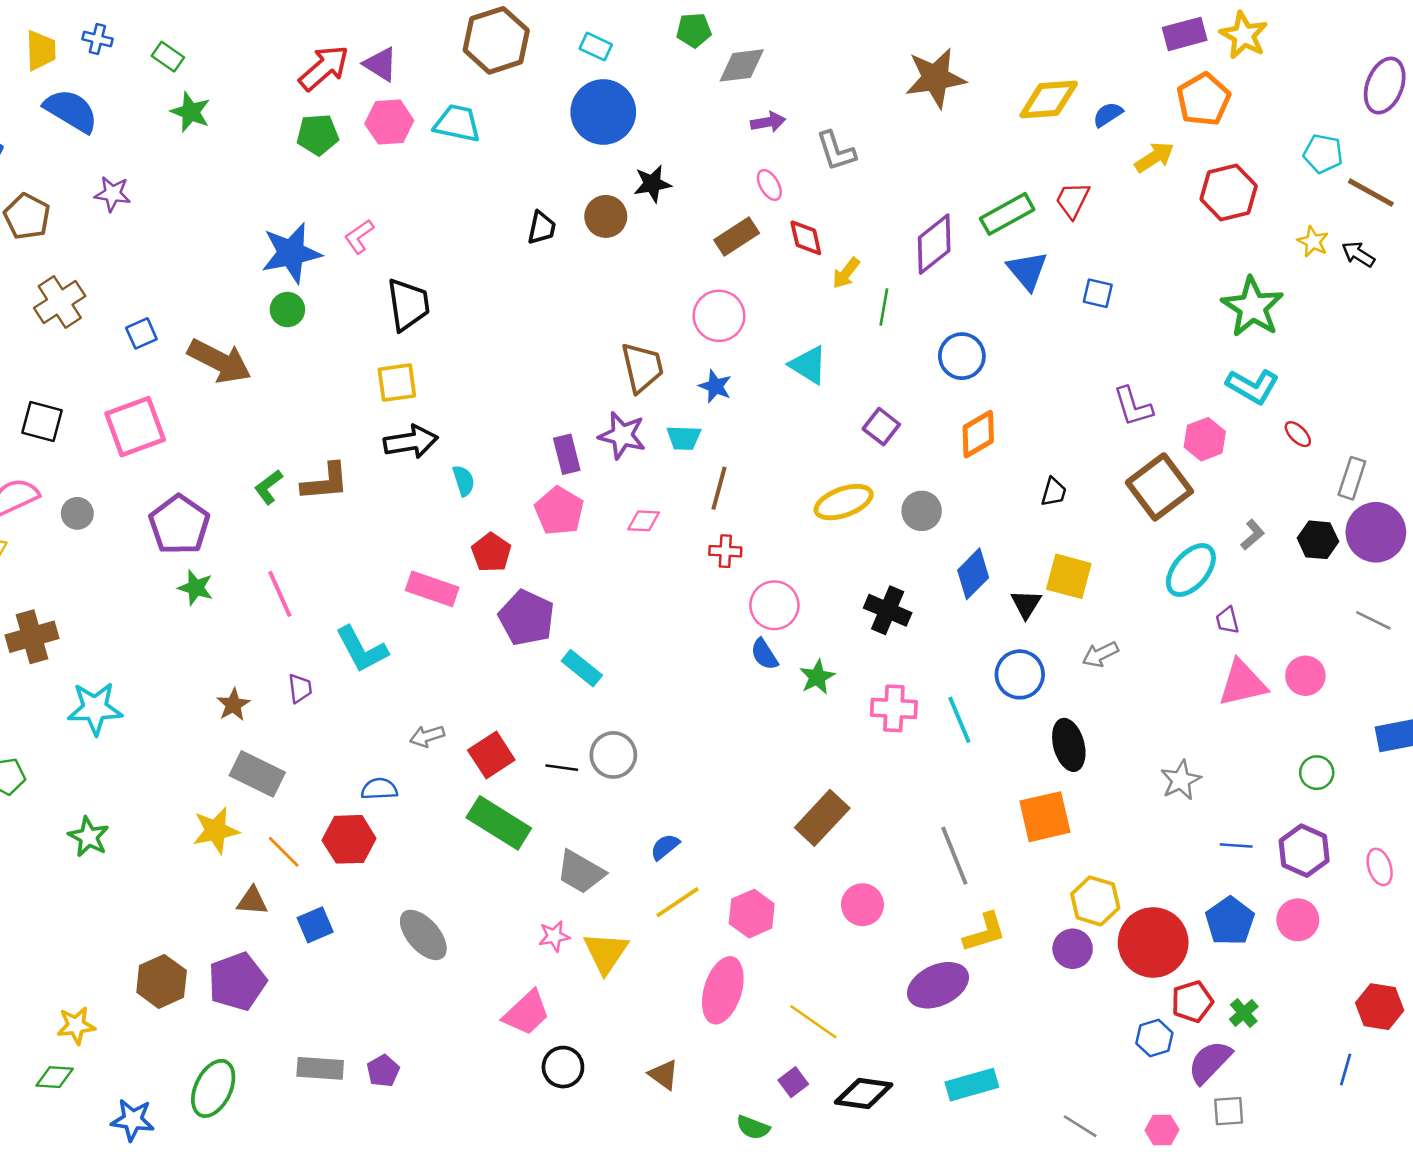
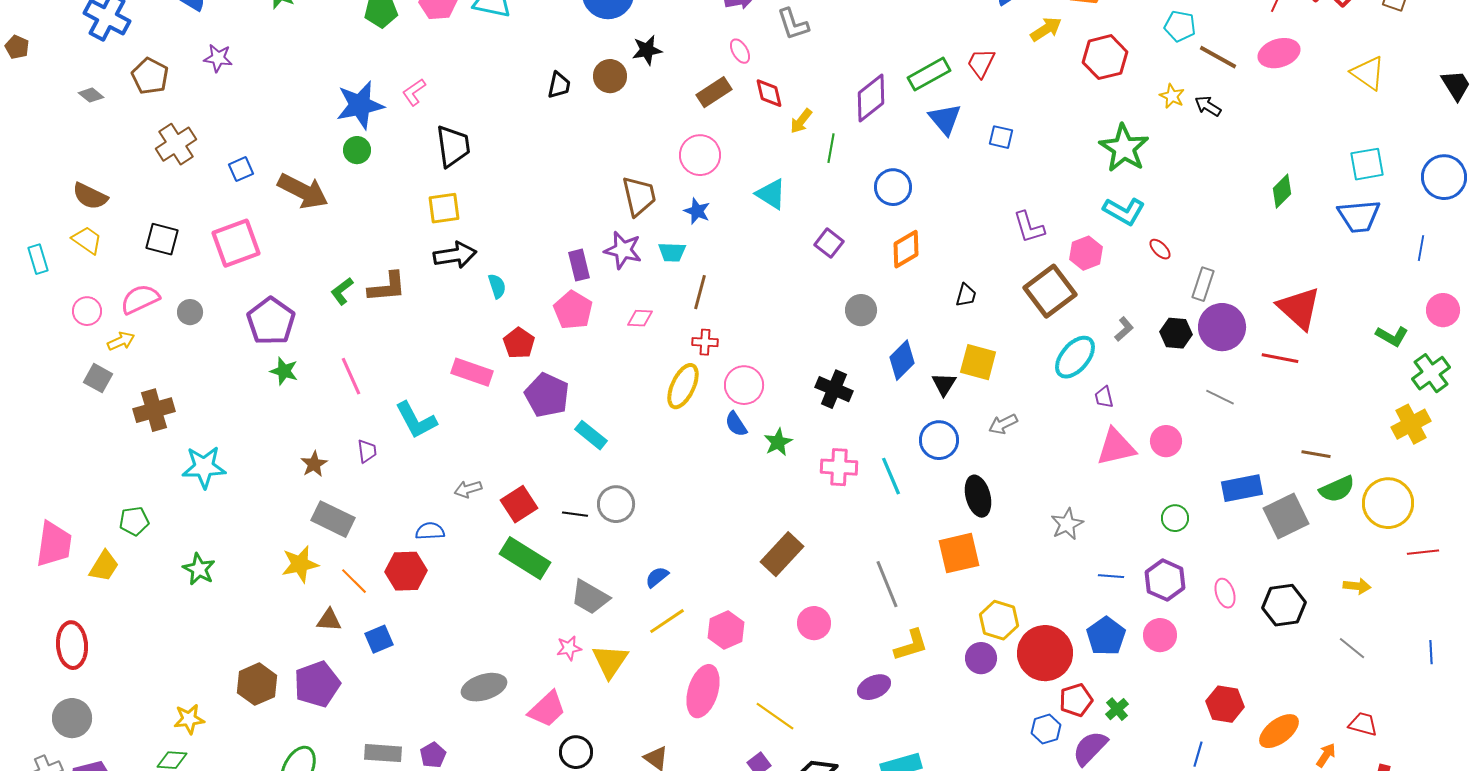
yellow ellipse: (844, 502) -> (683, 386), moved, turned -45
gray ellipse: (423, 935) -> (484, 687), moved, turned -66
purple ellipse: (938, 985) -> (874, 687), size x0.7

